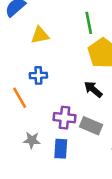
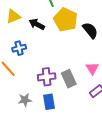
black arrow: (93, 89) -> (37, 24), moved
gray rectangle: (91, 126) -> (69, 79), turned 54

